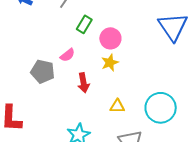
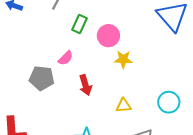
yellow star: (110, 63) -> (123, 59), moved, turned 30
cyan circle: (161, 108) -> (169, 102), size x0.7

